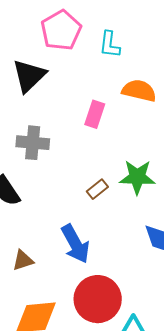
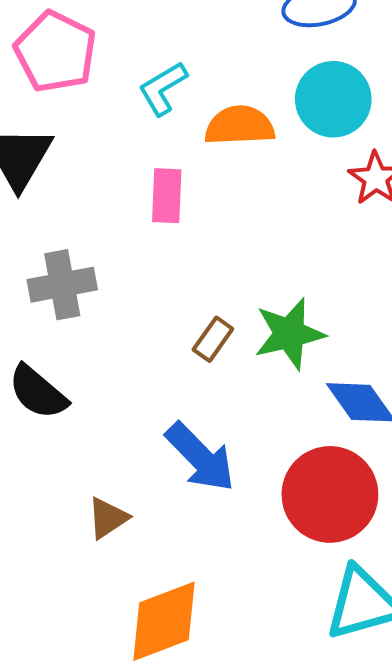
cyan L-shape: (110, 45) -> (163, 88), moved, turned 68
green star: (137, 177) -> (289, 334), moved
red circle: (98, 299) -> (330, 494), moved

